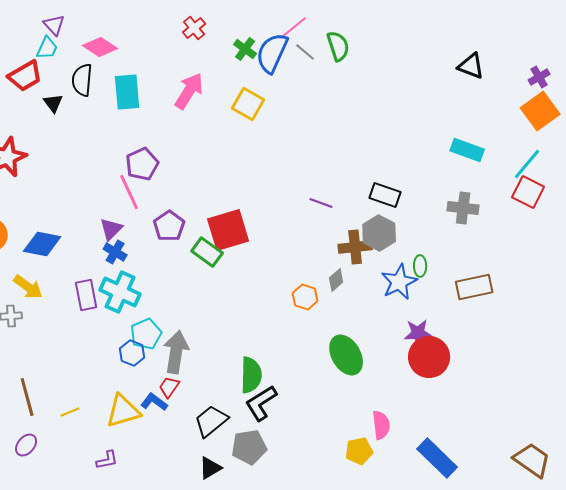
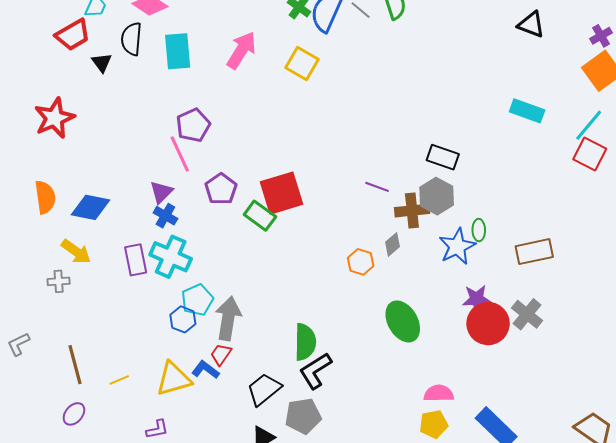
purple line: (321, 203) -> (377, 187), moved
gray cross: (463, 208) -> (527, 314), moved, turned 32
pink semicircle: (381, 425) -> (439, 393), turned -84
yellow pentagon: (359, 451) -> (434, 424), moved

